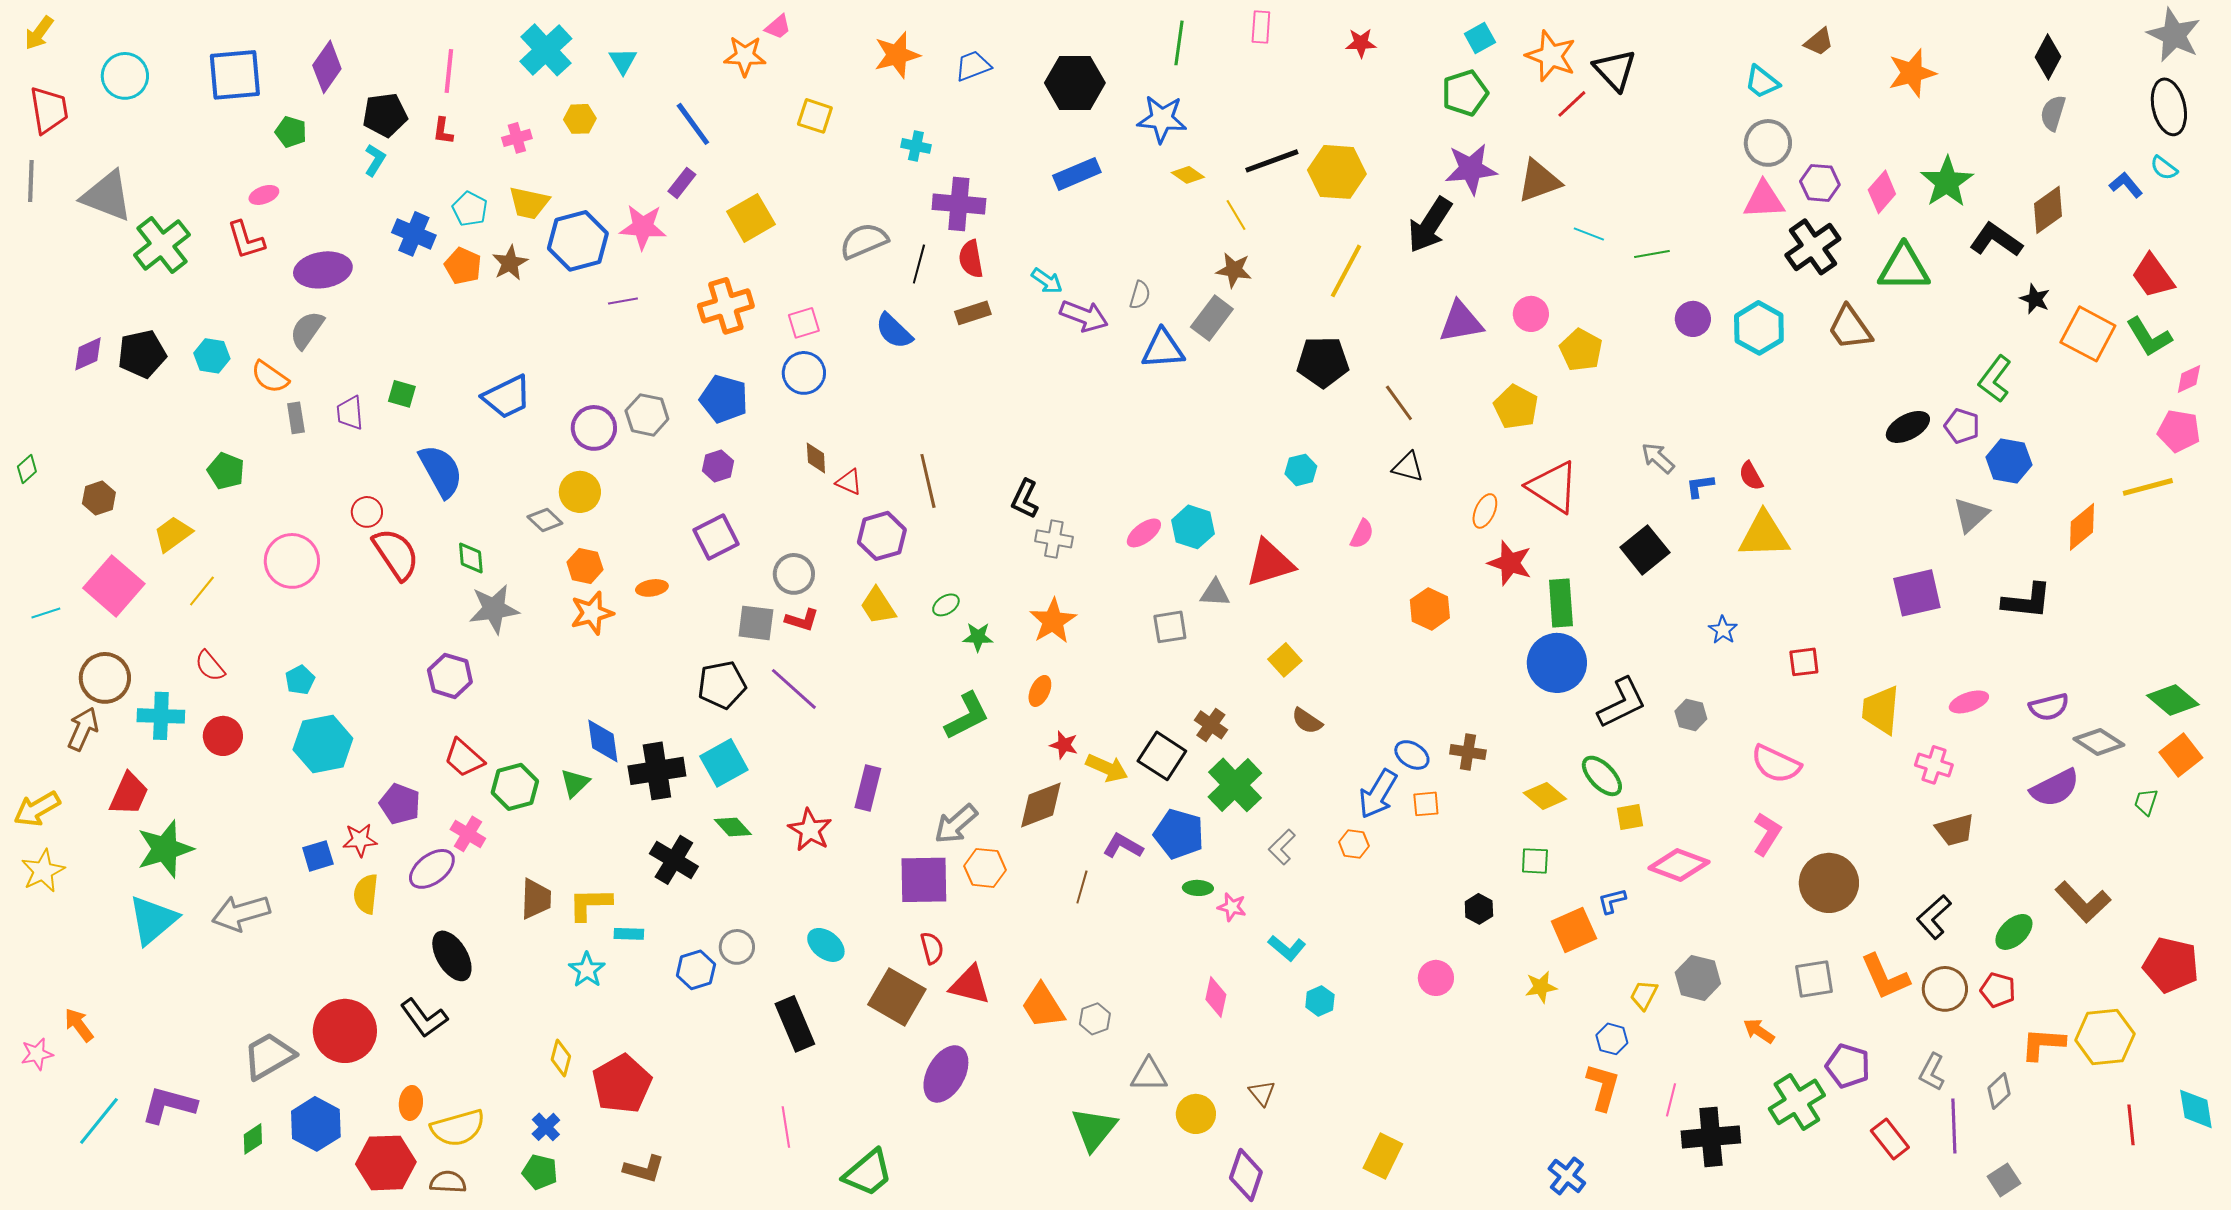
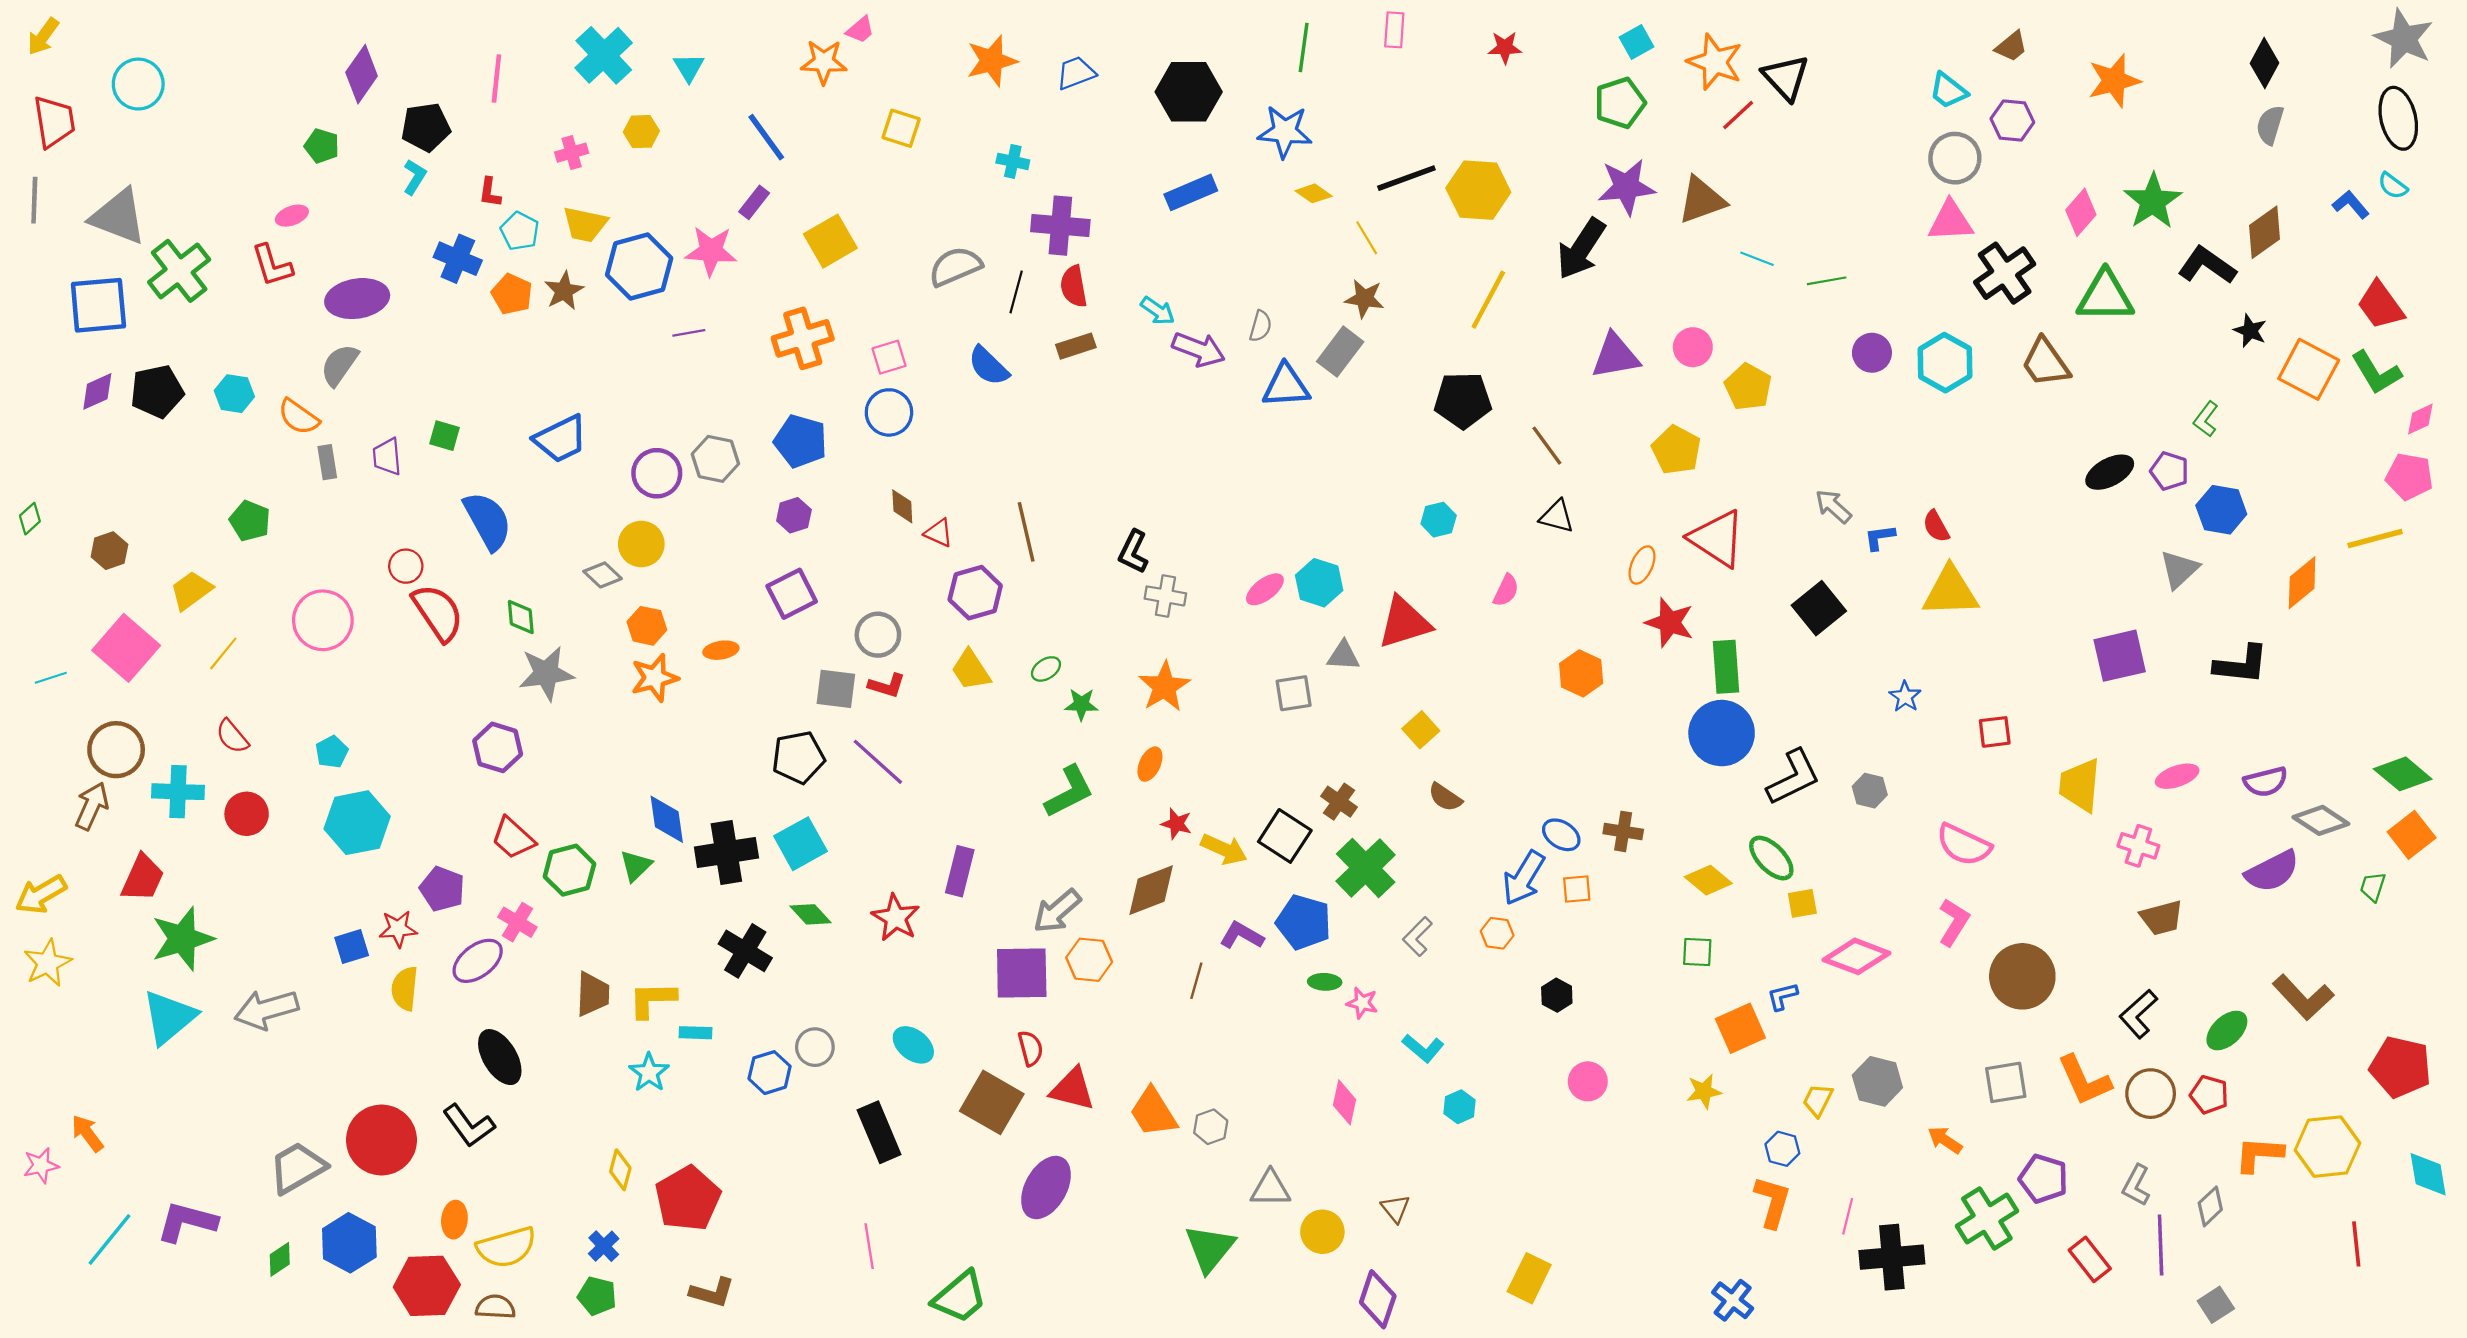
blue square: (235, 75) -> (98, 305), moved
red L-shape: (443, 131) -> (490, 192), moved
purple hexagon: (1820, 183) -> (2012, 121), moved
green L-shape: (1995, 379) -> (2206, 419), size x0.7
black hexagon: (1479, 909) -> (1557, 995), moved
cyan diamond: (2196, 1109) -> (2428, 1174), moved

